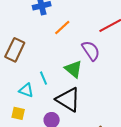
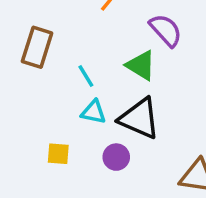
cyan line: (43, 78) -> (86, 76), moved
cyan triangle: (26, 90) -> (93, 112), moved

